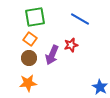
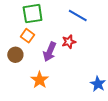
brown circle: (29, 58) -> (15, 55), moved
orange star: (28, 83) -> (40, 80), moved, turned -30

